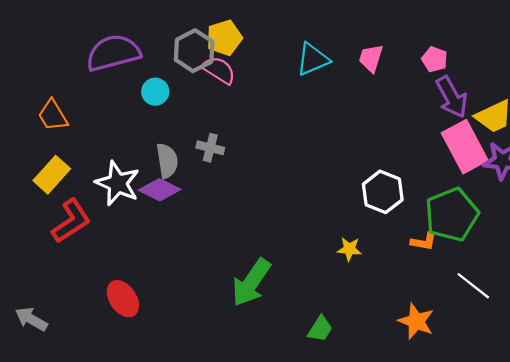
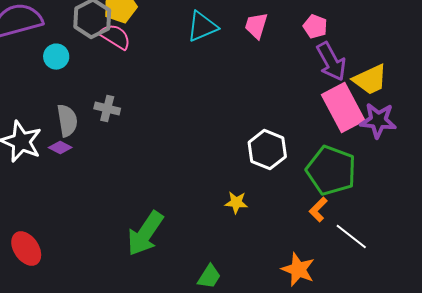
purple diamond: (160, 190) -> (60, 148), size x0.6
green pentagon: (452, 215) -> (331, 171), turned -30
orange L-shape: (424, 242) -> (318, 210), moved, turned 125

